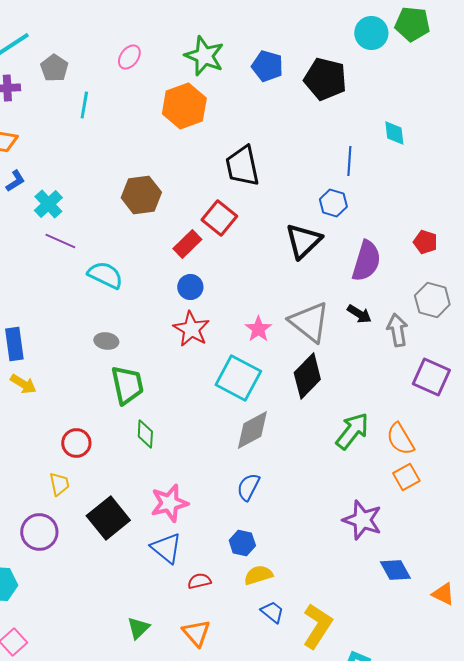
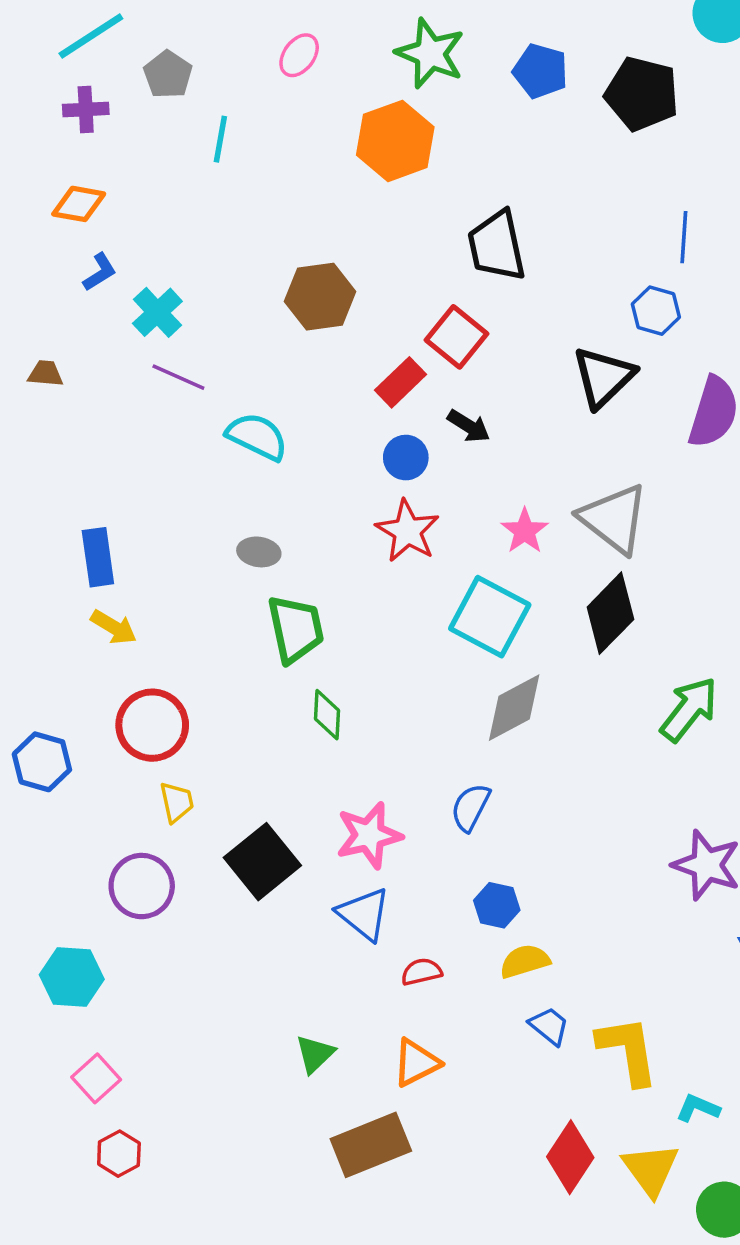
black arrow: (359, 314) -> (469, 426), moved
red circle: (76, 443) -> (152, 725), moved, size x1.4
blue semicircle: (248, 487) -> (470, 807), moved
yellow L-shape: (317, 626) -> (628, 1050), turned -42
orange triangle: (196, 633) -> (416, 1063), turned 44

